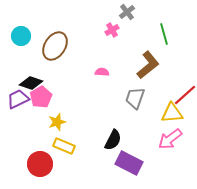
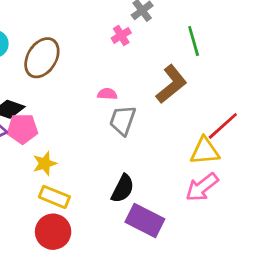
pink pentagon: (41, 97) -> (22, 129), turned 30
gray trapezoid: (135, 98) -> (123, 120), moved
red circle: (40, 164) -> (53, 232), moved

